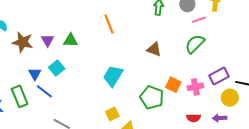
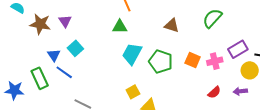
green triangle: (71, 40) -> (120, 27), moved
green pentagon: (152, 98) -> (161, 62), moved
red semicircle: (194, 118) -> (214, 92), turned -40

